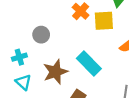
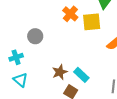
cyan rectangle: (89, 64) -> (81, 75), moved, size x0.7
brown star: (55, 72) -> (60, 72), moved, size x0.7

